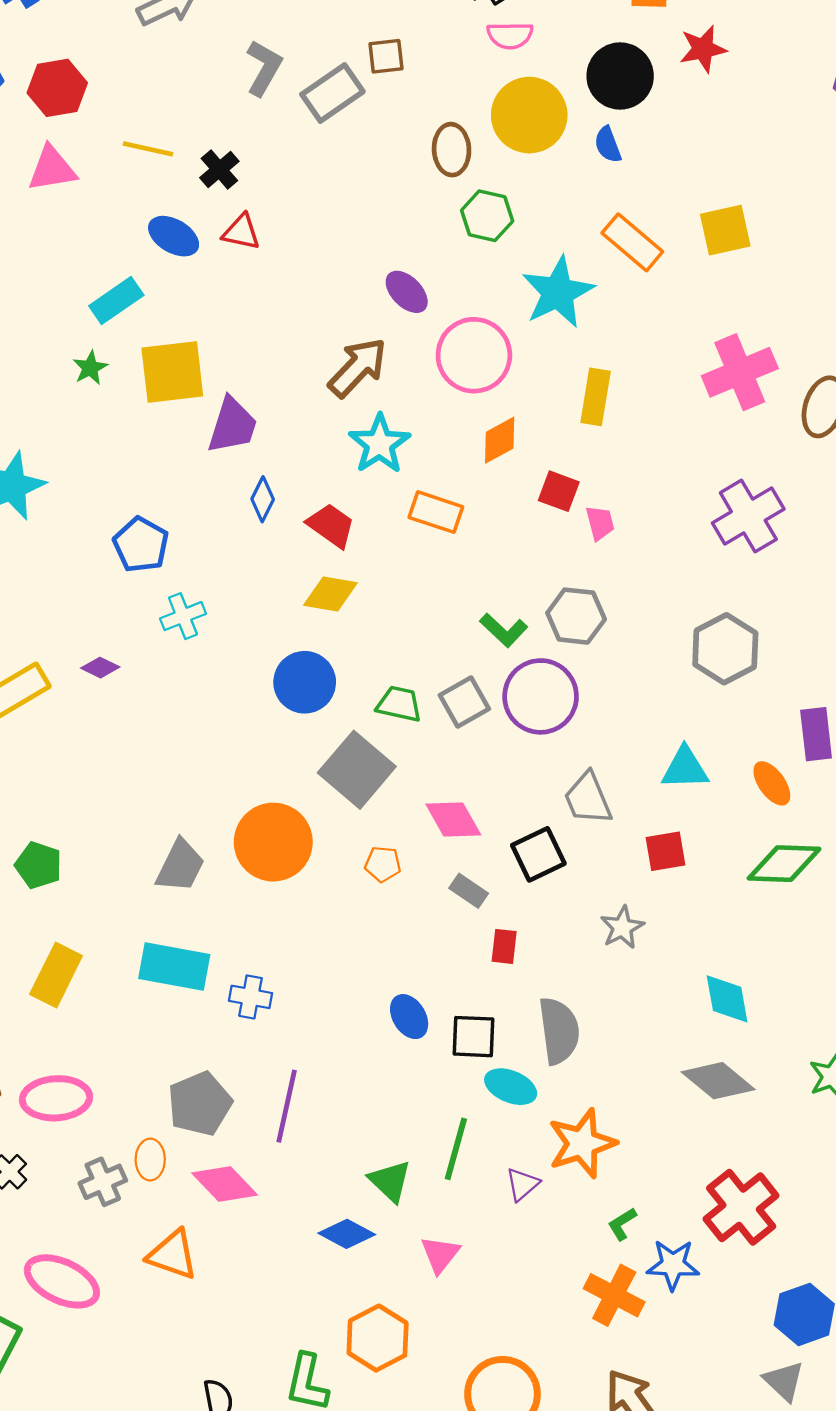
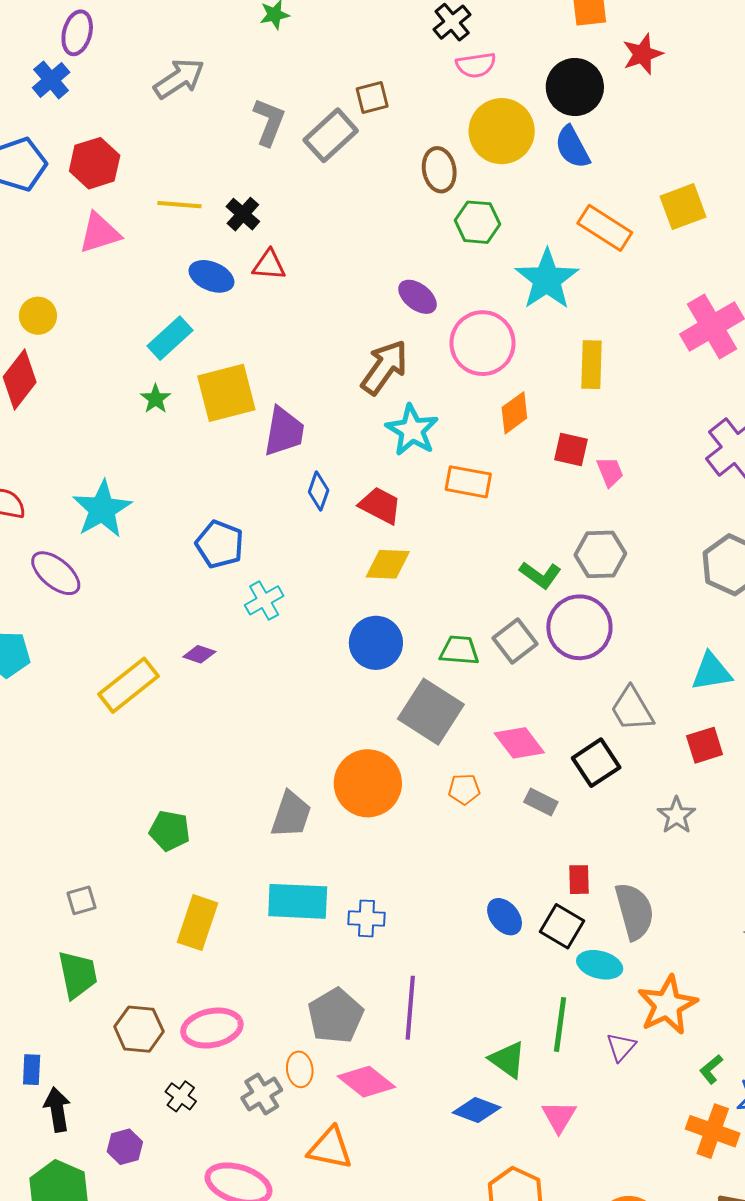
blue semicircle: (608, 145) -> (572, 147), size x1.4
red rectangle: (504, 946) -> (579, 880), moved
black square: (473, 1037) -> (562, 926), turned 36

